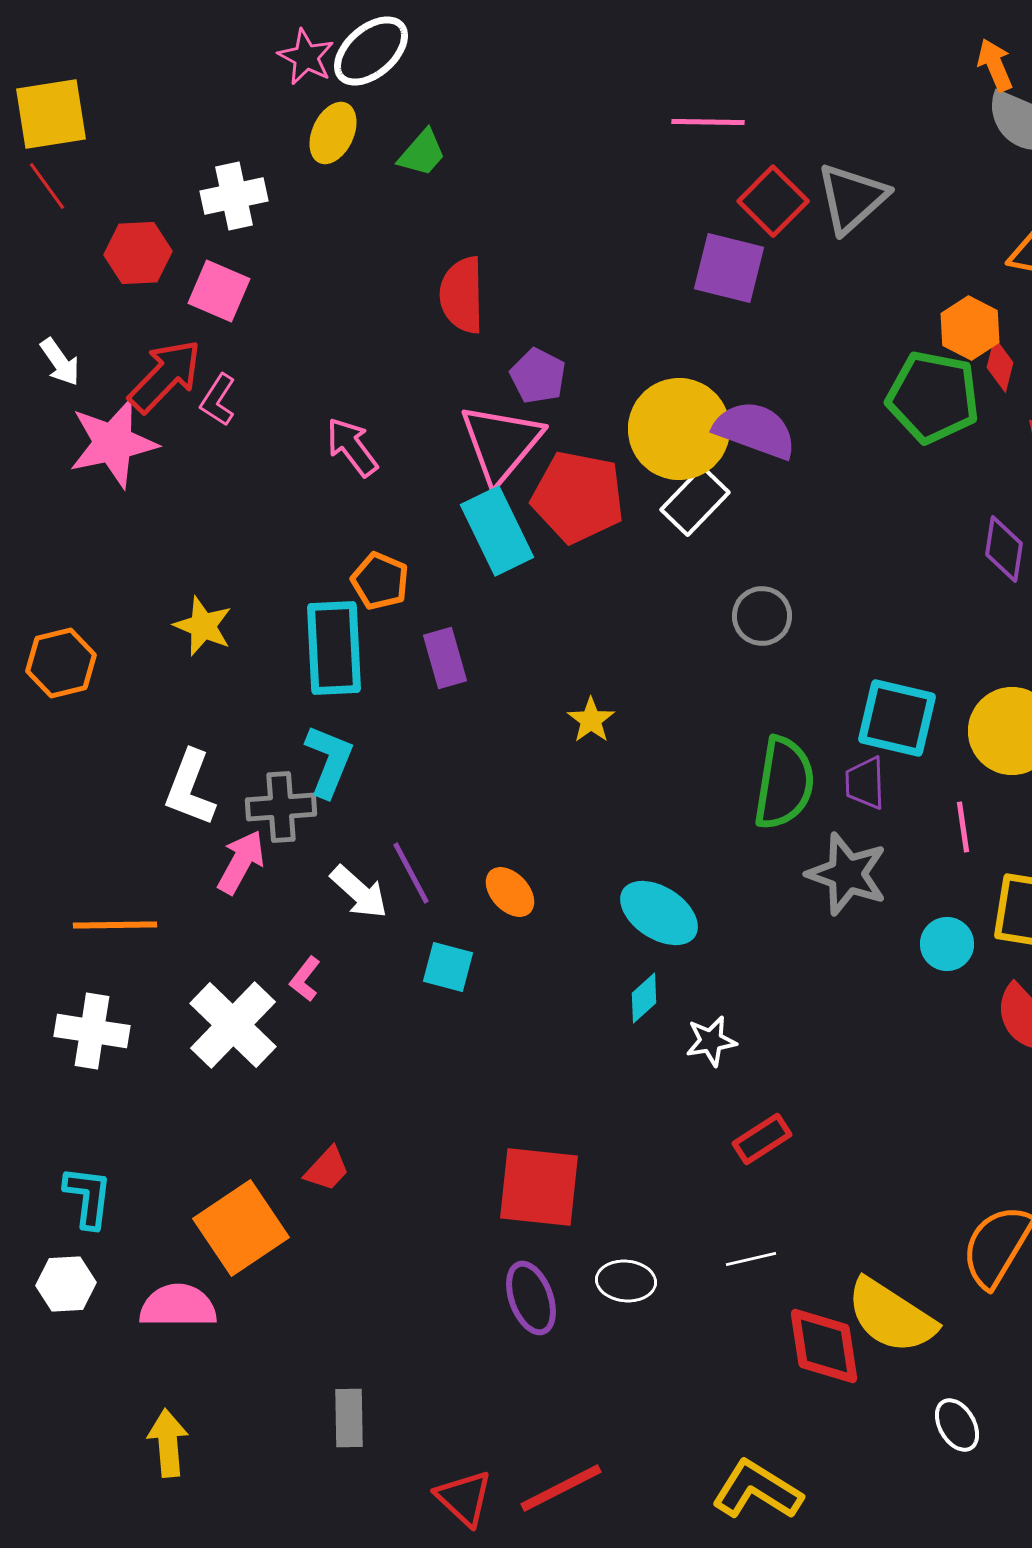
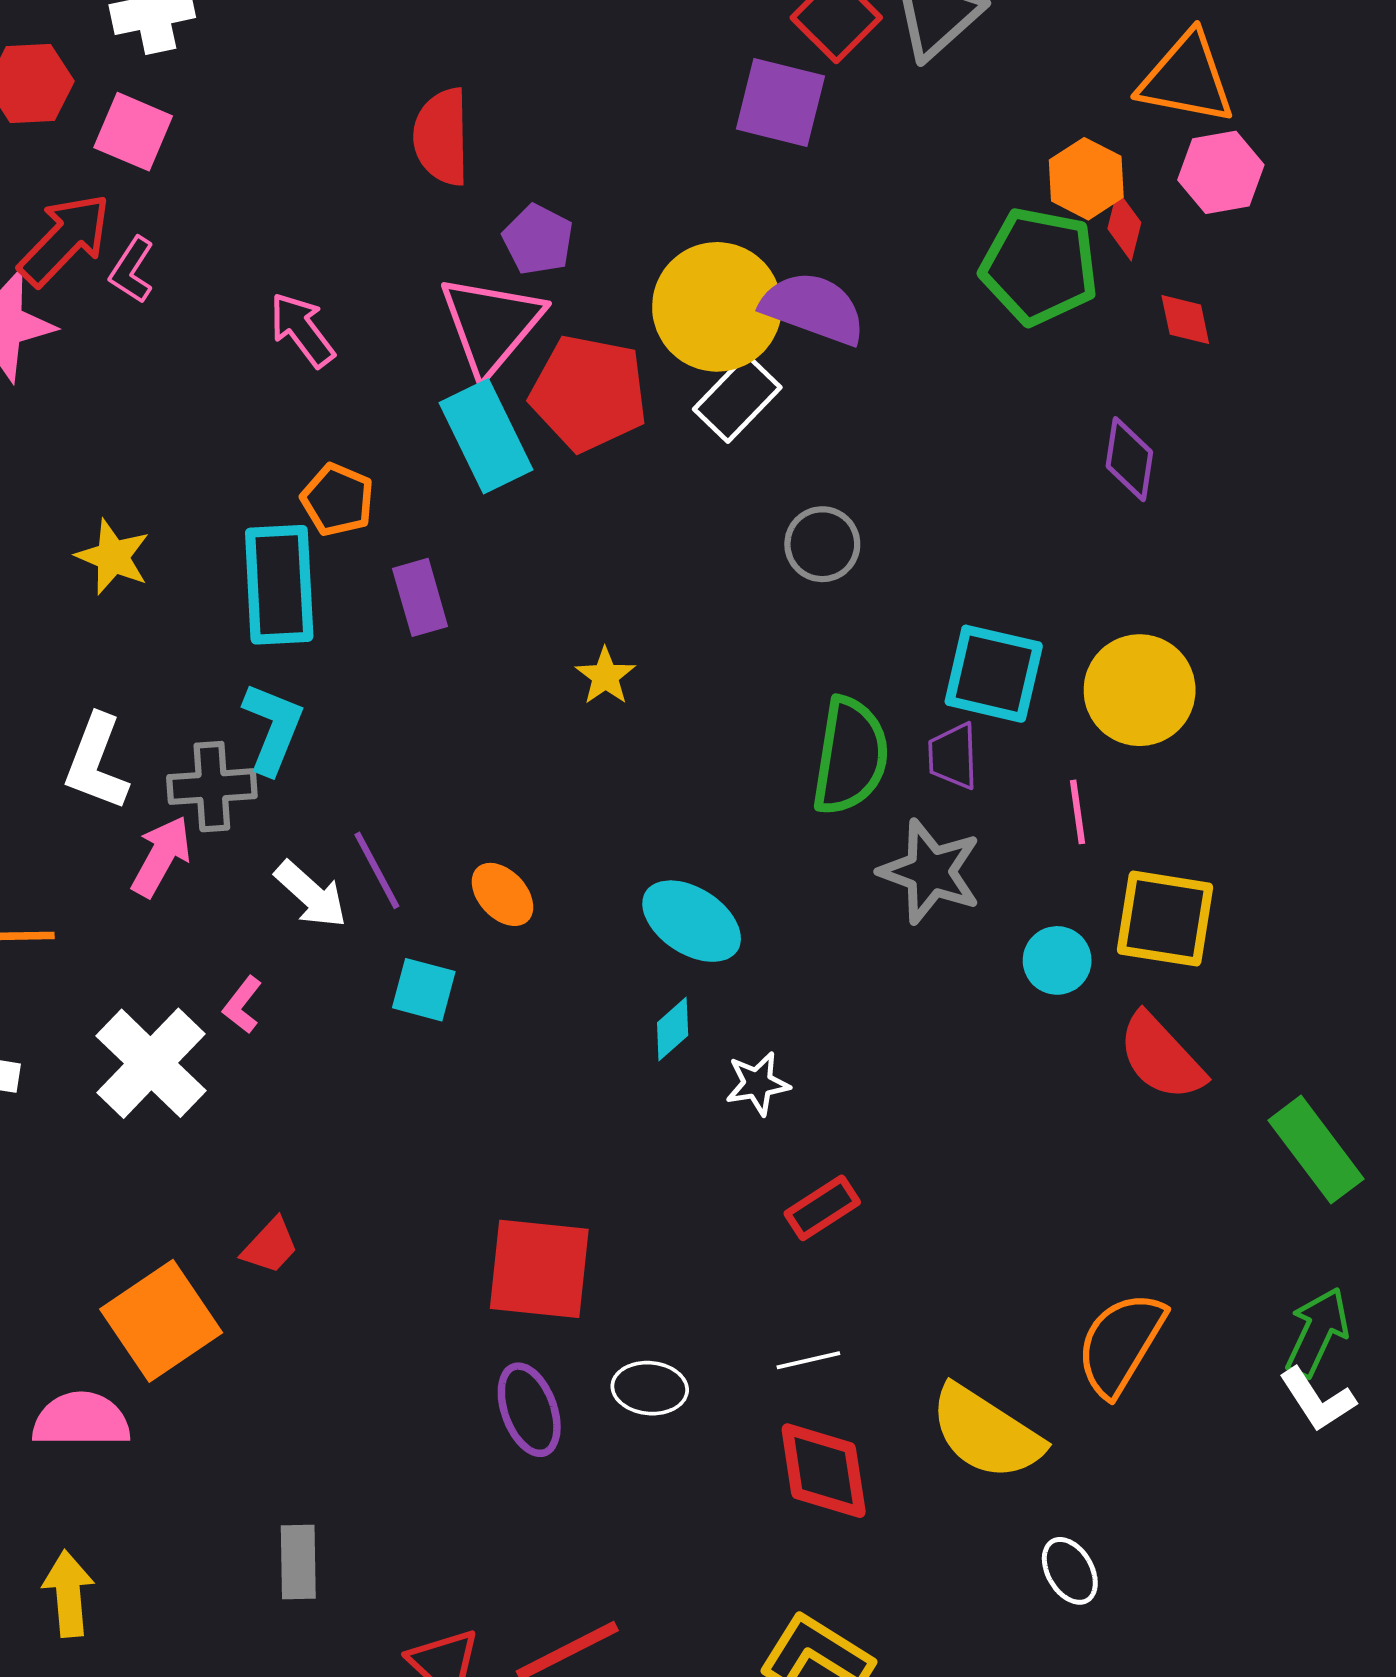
red diamond: (824, 1346) -> (824, 1471), moved

